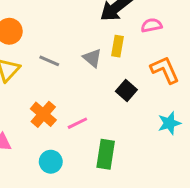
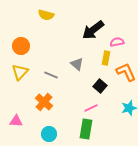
yellow rectangle: (117, 46) -> (106, 58), moved
gray line: (49, 61) -> (51, 75), moved
pink line: (77, 123) -> (91, 108), moved

